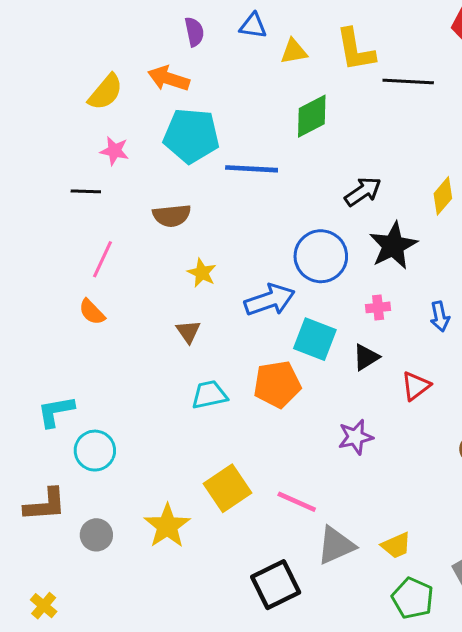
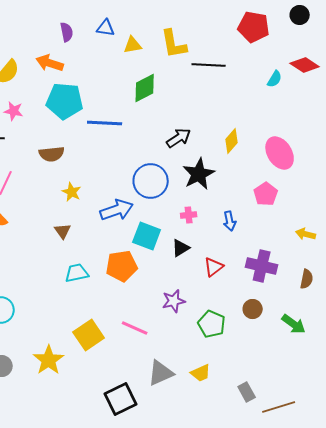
pink line: (297, 502) -> (135, 328), moved
green pentagon: (413, 598) -> (212, 324), moved

